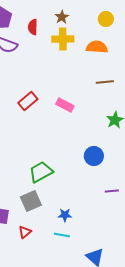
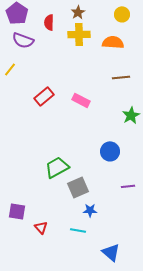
gray square: (31, 201) -> (78, 187), moved
blue star: (65, 215) -> (90, 210), moved
red triangle: (25, 232) -> (41, 227), turned -32

